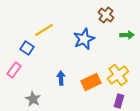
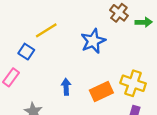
green arrow: (127, 35) -> (144, 22), moved
yellow cross: (118, 75) -> (133, 83), turned -35

